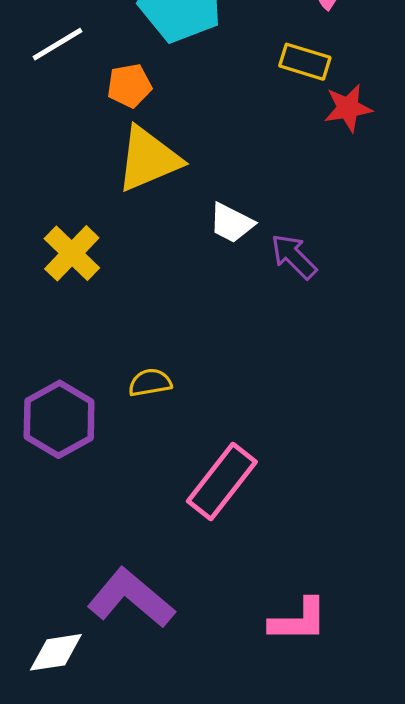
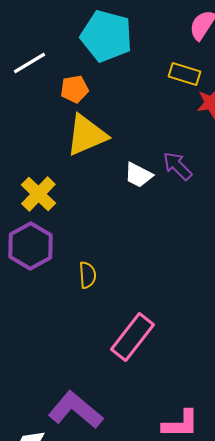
purple arrow: (294, 256) -> (177, 166), moved
yellow semicircle: (150, 383) -> (87, 275), turned 96
purple hexagon: (59, 419) -> (30, 246), moved

